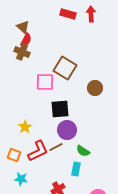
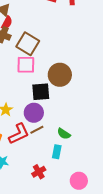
brown square: (65, 68) -> (28, 44), moved
brown circle: (95, 88) -> (60, 75), moved, size x1.5
purple circle: (67, 130) -> (34, 113), moved

